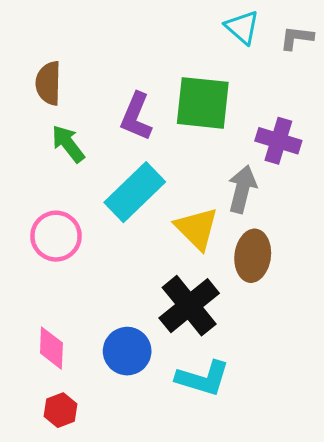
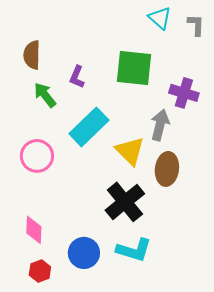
gray L-shape: (297, 38) -> (196, 25), turned 85
purple L-shape: (136, 117) -> (77, 77), moved, size x0.7
blue circle: (127, 351) -> (84, 253), moved

